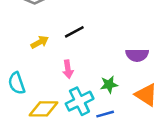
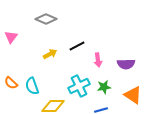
pink arrow: (68, 69) -> (98, 60), moved
cyan cross: (79, 101) -> (79, 86), moved

